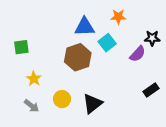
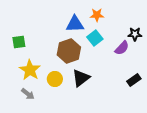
orange star: (118, 17) -> (97, 15), moved
yellow star: (34, 79) -> (30, 70), size x1.5
yellow circle: (62, 99) -> (55, 79), moved
black triangle: (92, 104) -> (81, 78), moved

